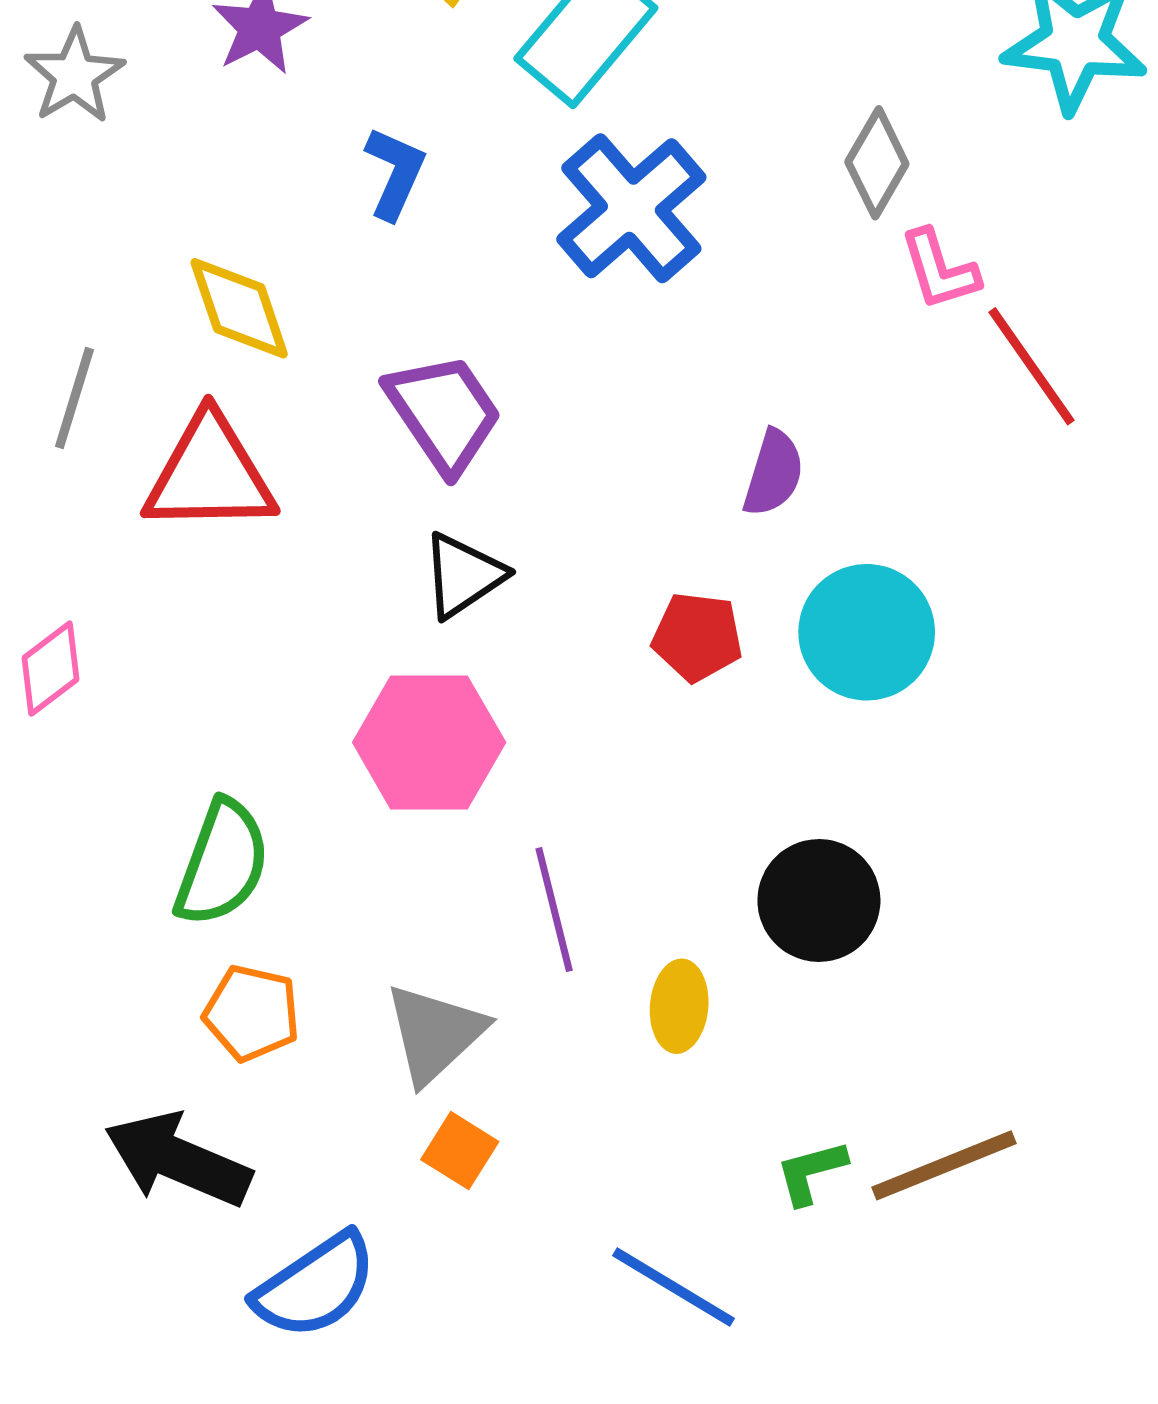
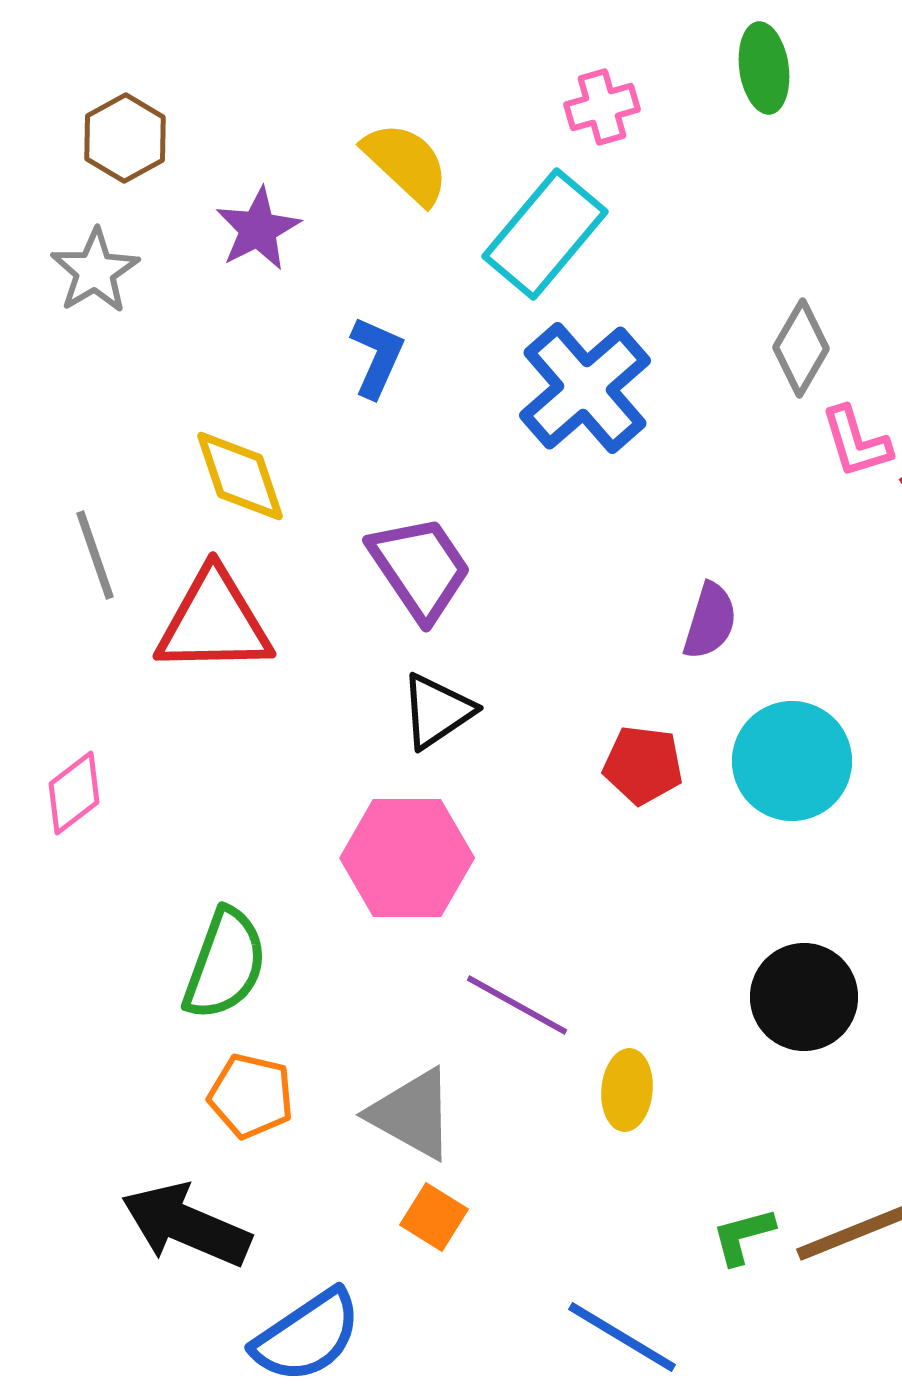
gray line: (74, 398) -> (95, 555), turned -36
black circle: (819, 900) -> (804, 997), moved
purple line: (554, 910) -> (517, 1005), turned -47
gray triangle: (435, 1033) -> (412, 1114), turned -48

